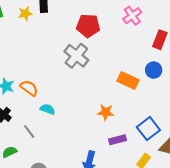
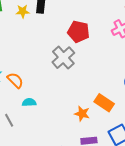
orange rectangle: (128, 80) -> (104, 103), moved
cyan semicircle: (48, 109) -> (29, 102), turned -32

